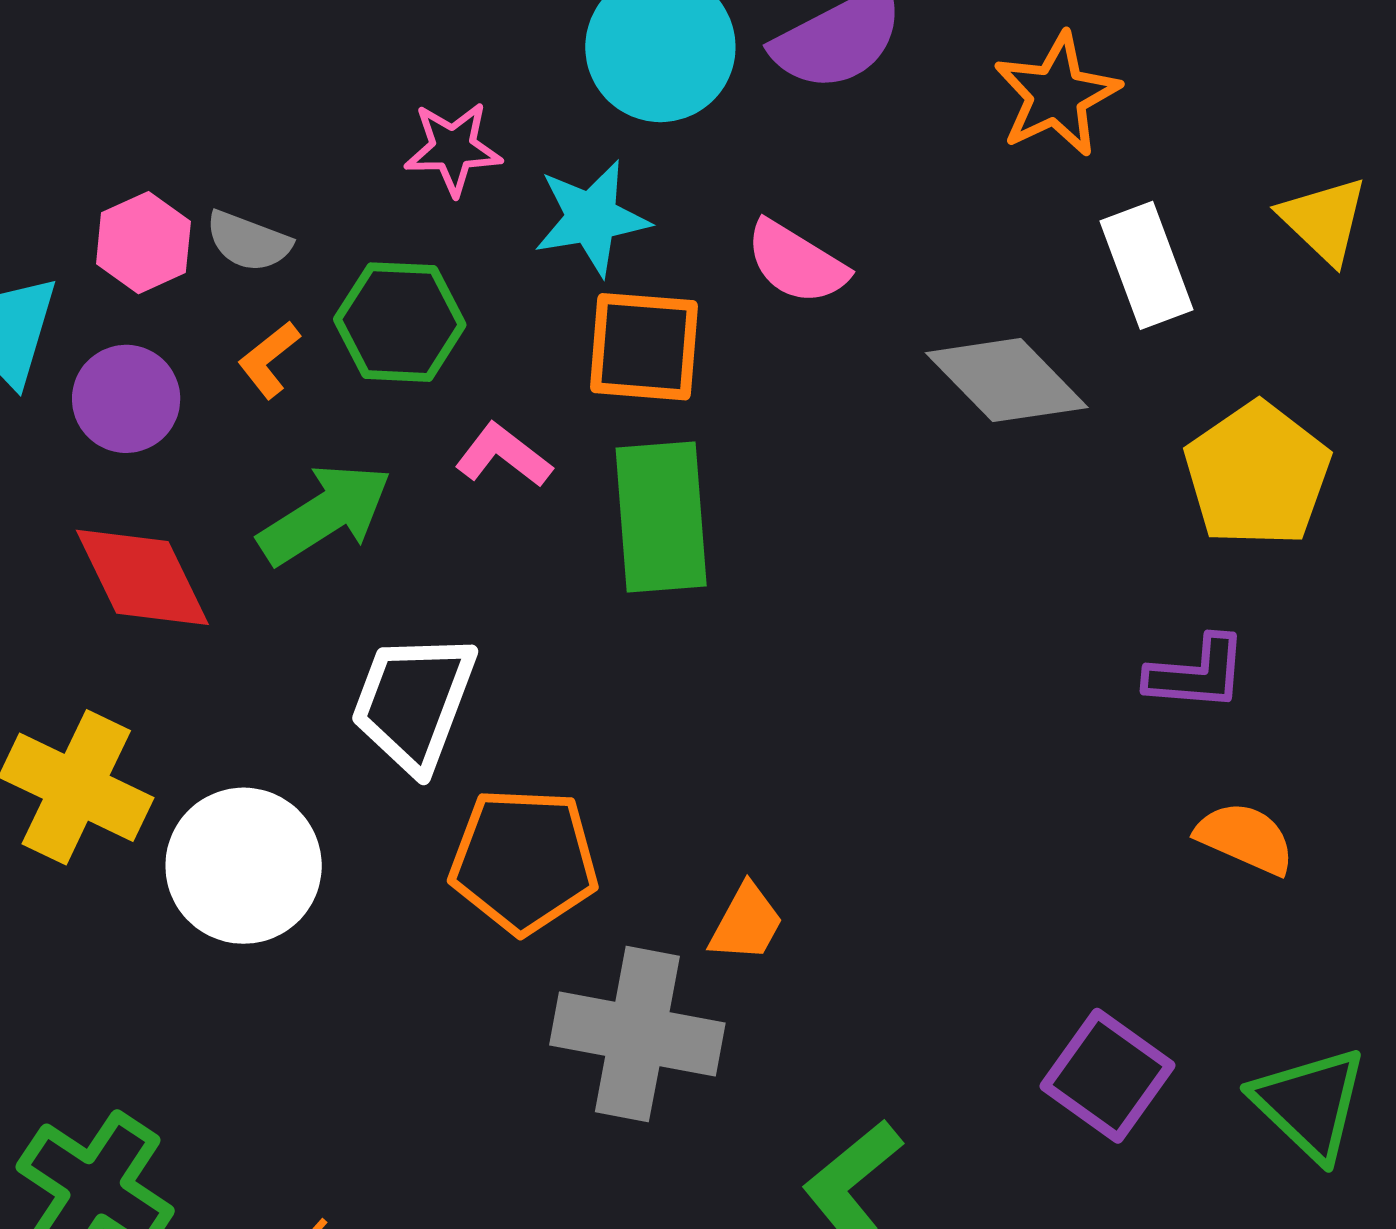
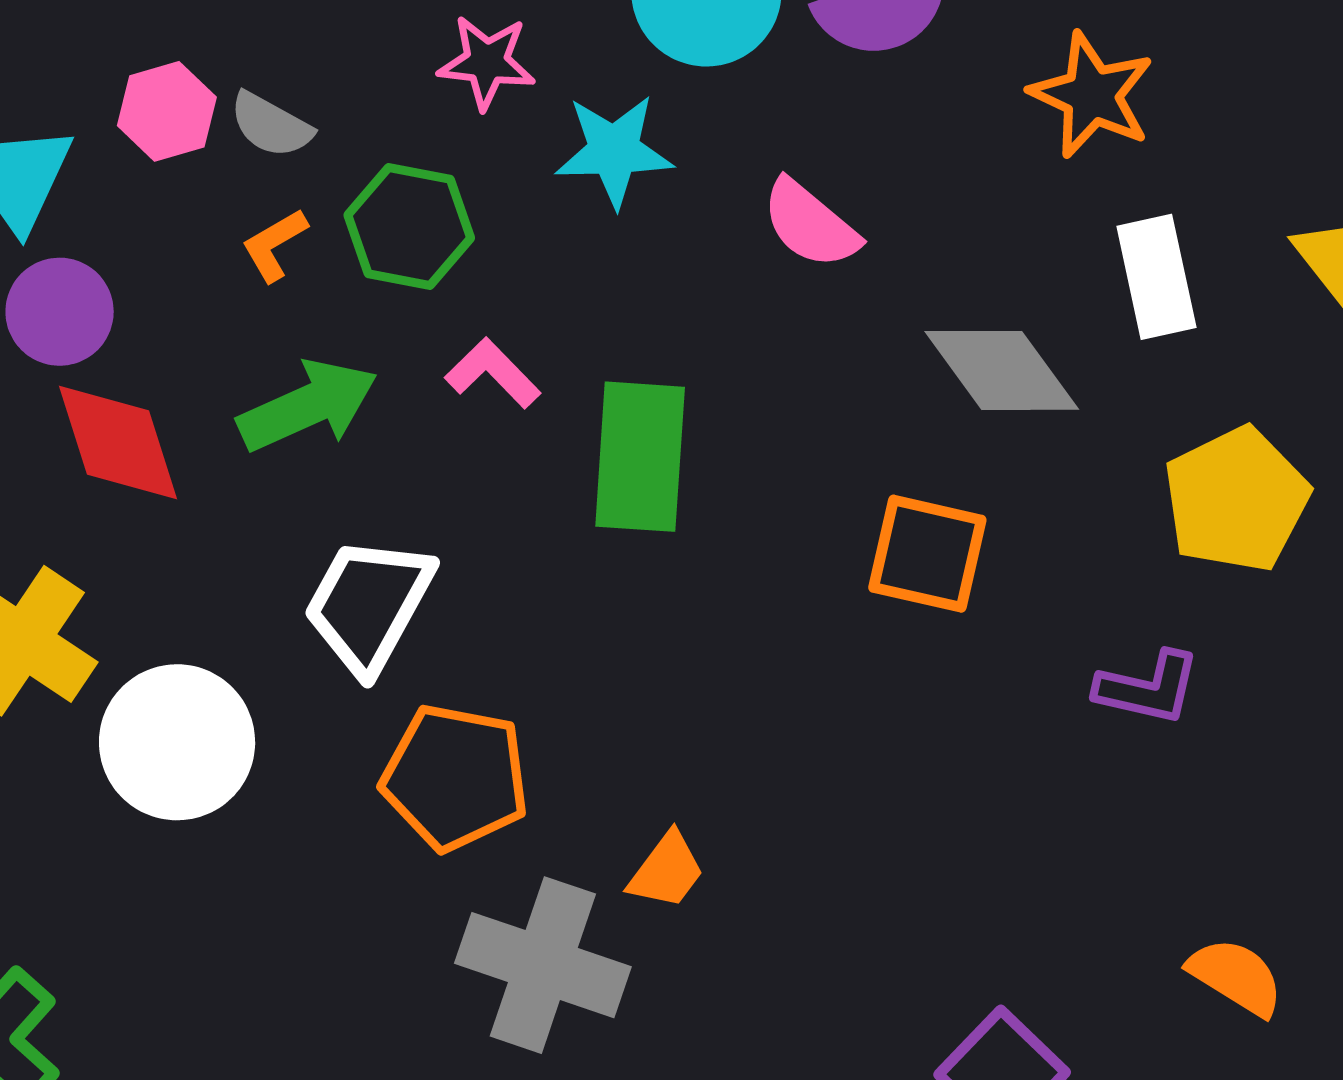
orange star: (1057, 95) -> (1092, 95), turned -30
orange square: (644, 347) -> (927, 554), moved
purple circle: (126, 399) -> (60, 312), moved
orange semicircle: (1245, 838) -> (1236, 977), moved

